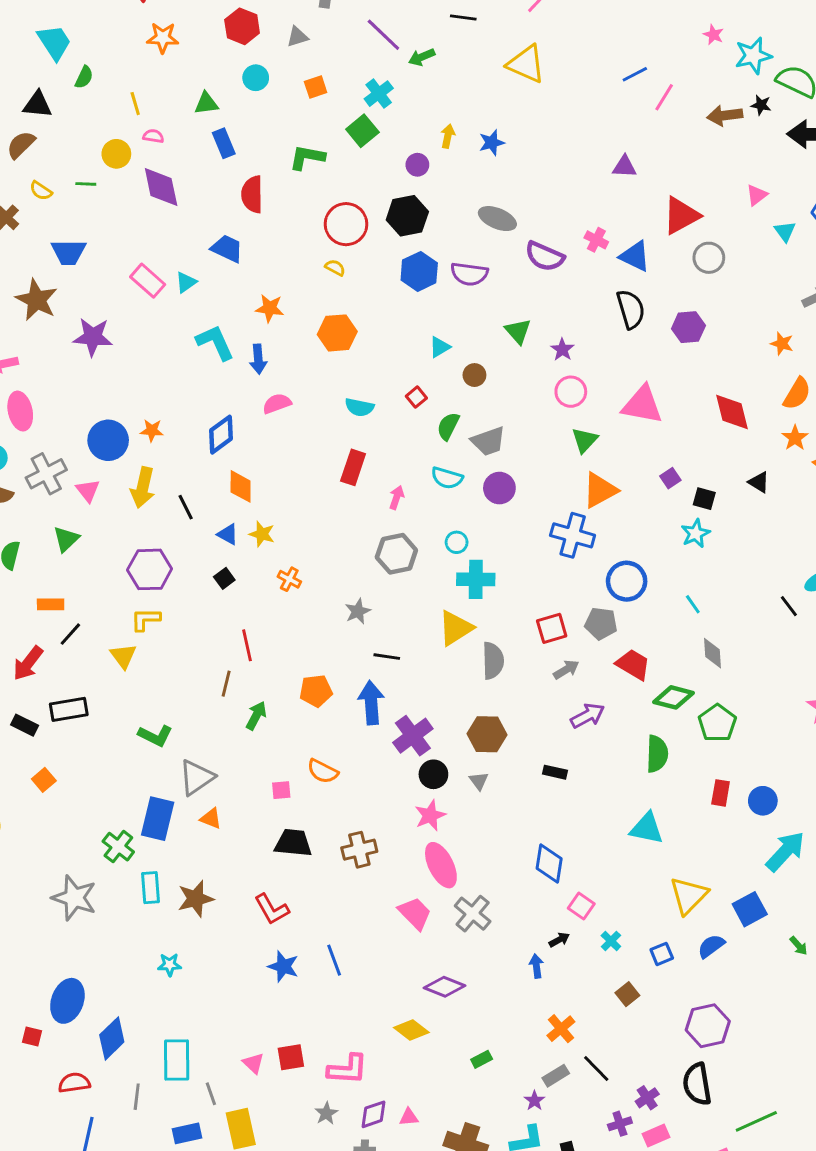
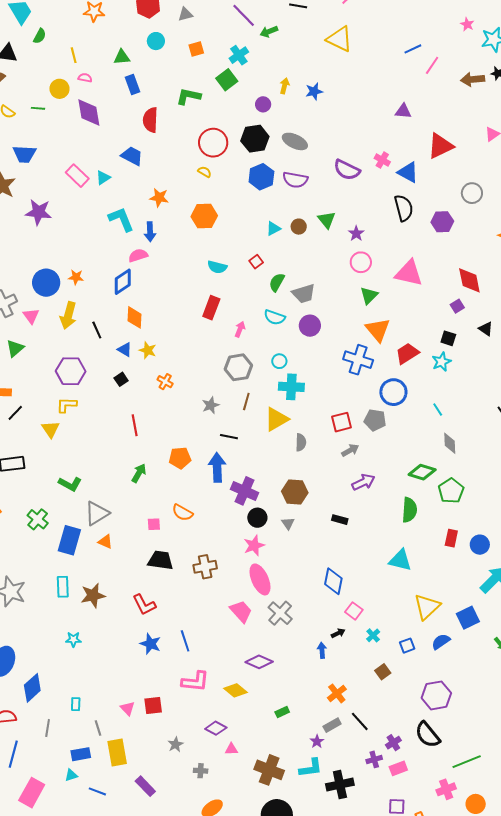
gray ellipse: (497, 219) -> (295, 141), moved
gray circle: (709, 258) -> (472, 193), moved
brown circle: (474, 375) -> (299, 227), moved
pink semicircle: (277, 404) -> (138, 255), moved
purple square: (670, 478) -> (457, 306), moved
orange triangle: (600, 490) -> (378, 330), turned -44
gray semicircle: (493, 661) -> (301, 442), size x0.7
red trapezoid: (633, 665) -> (407, 353), moved, turned -65
brown line: (226, 684) -> (246, 401), moved
purple cross: (413, 736) -> (245, 491), turned -32
green cross: (118, 847) -> (38, 519), moved
cyan rectangle: (177, 1060) -> (76, 704), size x0.5
pink L-shape: (348, 1069) -> (195, 681), moved
black semicircle: (697, 1084) -> (428, 735), turned -32
purple diamond: (374, 1114) -> (216, 728), moved, turned 45

